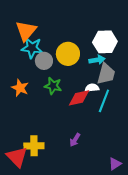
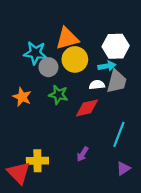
orange triangle: (26, 31) -> (67, 39), moved, turned 35
white semicircle: (92, 88) -> (97, 85), moved
cyan line: (104, 101) -> (119, 134), moved
purple triangle: (115, 164) -> (123, 168), moved

